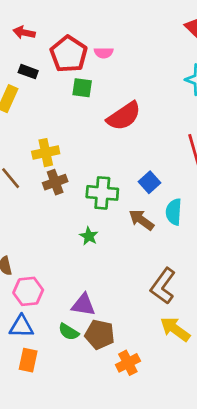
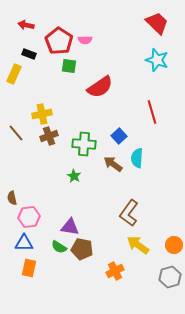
orange cross: (128, 363) -> (115, 271), moved

